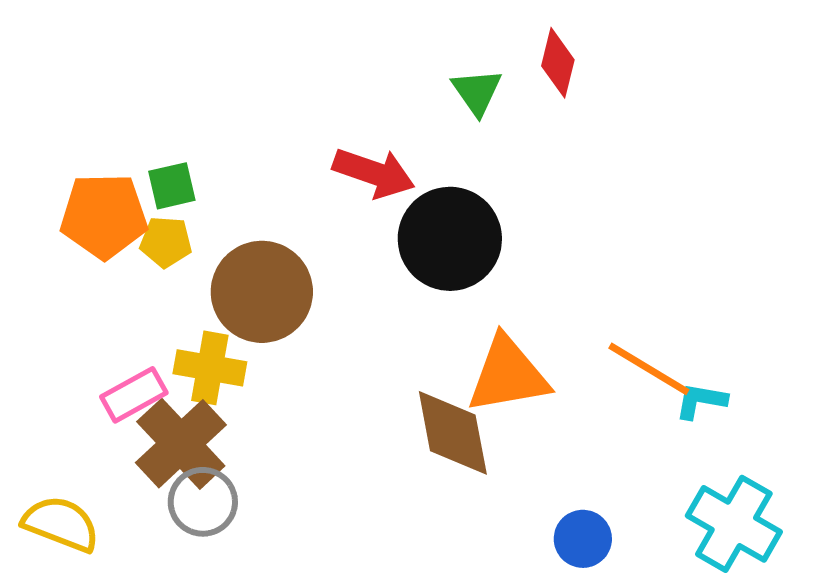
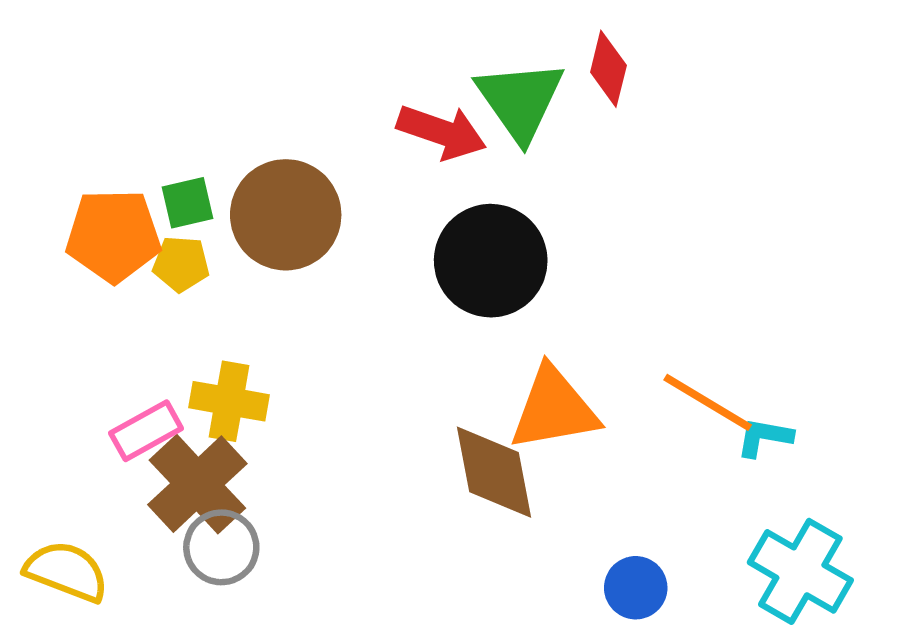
green triangle: (477, 92) -> (520, 100), size x1.6
red arrow: (374, 173) -> (442, 132), moved
brown circle: (262, 292) -> (286, 215), moved

